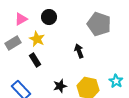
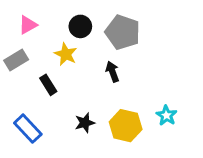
black circle: (49, 17) -> (80, 26), moved
gray pentagon: (99, 24) -> (123, 32), moved
yellow star: (37, 39) -> (66, 54), moved

